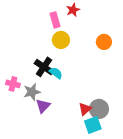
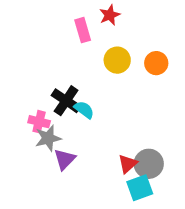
yellow circle: (61, 40) -> (117, 60), moved
pink cross: (13, 84) -> (39, 122), moved

